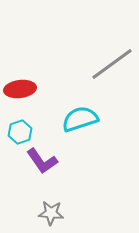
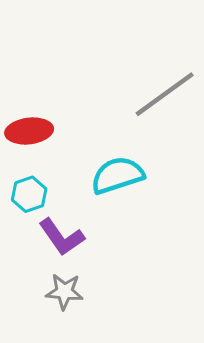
gray star: (51, 213) -> (64, 292), moved

